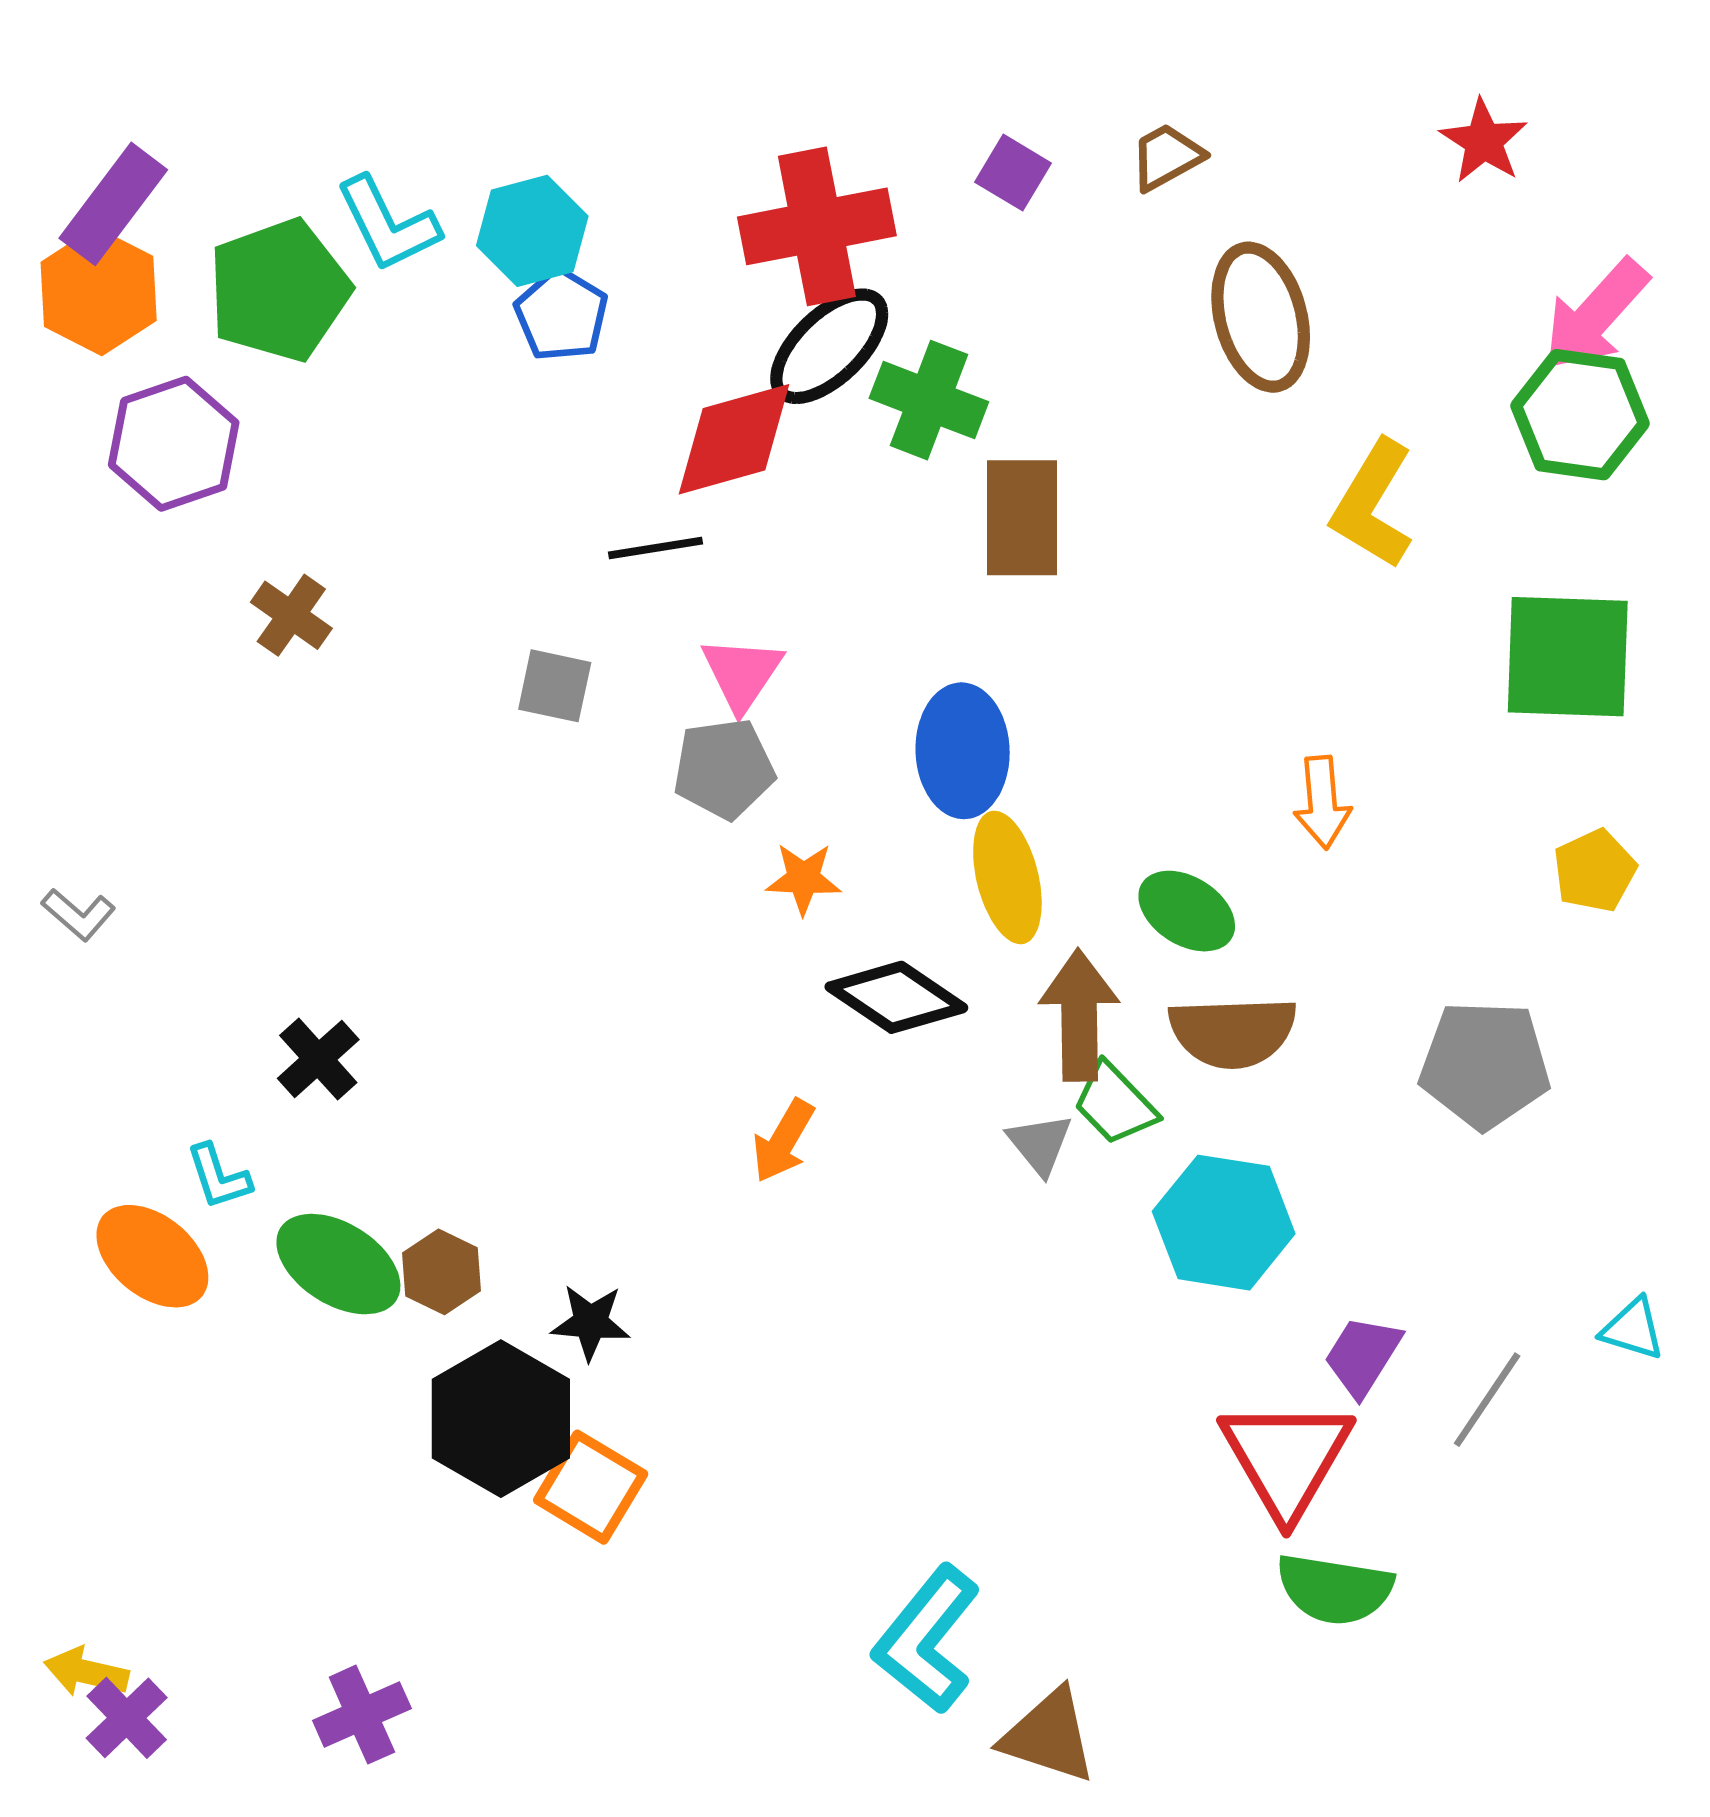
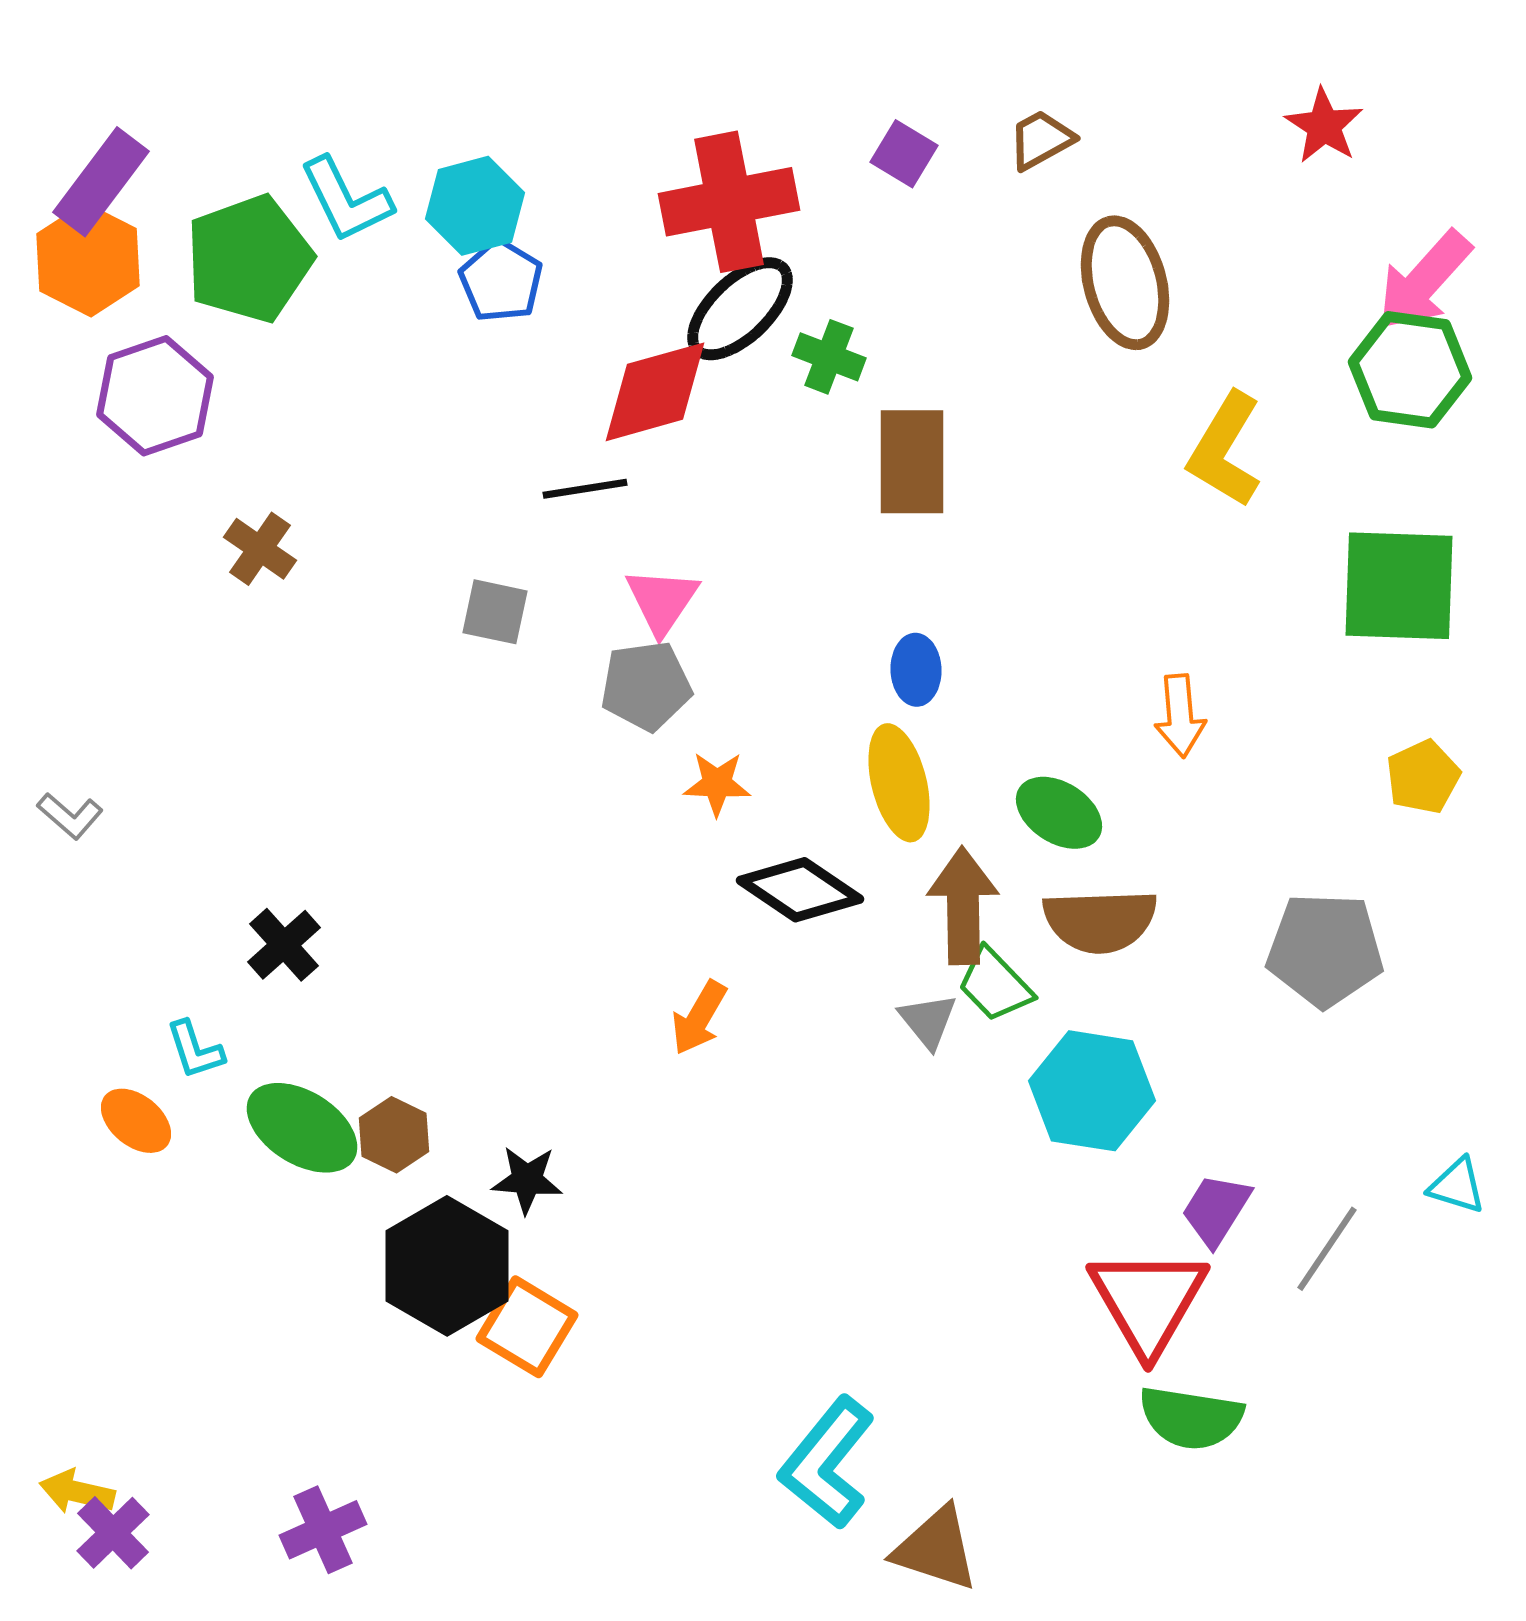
green cross: (929, 400) -> (829, 357), size x0.7
blue ellipse: (963, 751) -> (916, 670), moved, size x0.6
orange ellipse: (152, 1256) -> (136, 1121), size x0.7

